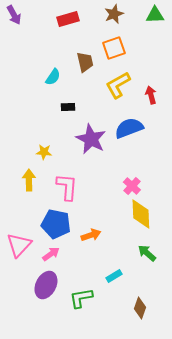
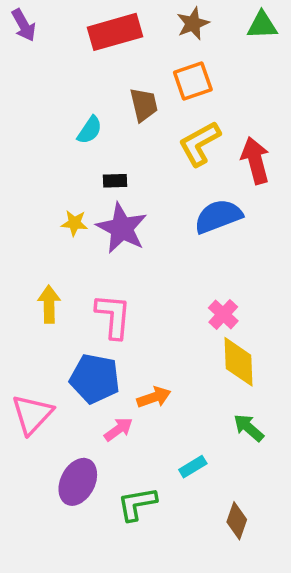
red rectangle: (68, 19) -> (115, 32), size x1.4
red arrow: (151, 95) -> (255, 160), size x1.5
purple star: (91, 139) -> (122, 228), moved
yellow star: (44, 152) -> (74, 223), moved
pink arrow: (51, 254) -> (118, 429), moved

